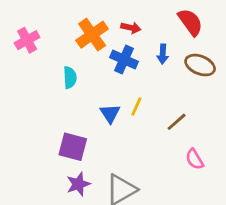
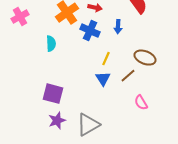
brown ellipse: (200, 65) -> (145, 58), moved
yellow line: (136, 107) -> (106, 59), moved
blue triangle: (110, 113) -> (103, 79), moved

